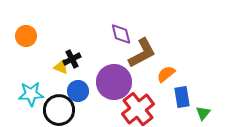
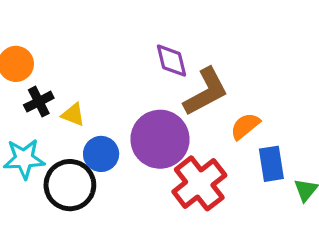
black cross: (72, 59) -> (39, 102), moved

